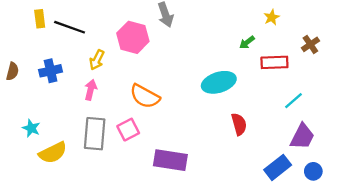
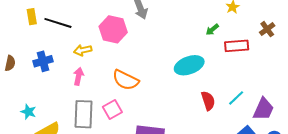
yellow arrow: (97, 60) -> (83, 50), turned 54
cyan line: (294, 101) -> (236, 98), moved

